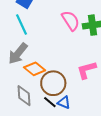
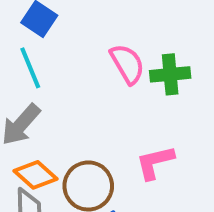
orange diamond: (35, 69) -> (36, 175), moved

